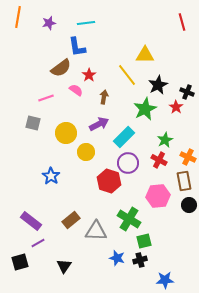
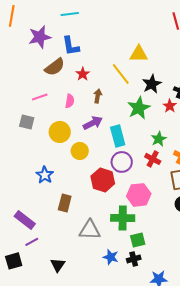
purple star: (49, 23) -> (40, 37), moved, size x1.6
cyan line: (86, 23) -> (70, 14), moved
pink semicircle: (76, 90) -> (70, 101), moved, turned 64
cyan rectangle: (124, 137) -> (118, 136), turned -60
pink hexagon: (158, 196) -> (139, 195), moved
green cross: (129, 219) -> (123, 218), turned -30
brown rectangle: (71, 220) -> (65, 203), moved, turned -36

